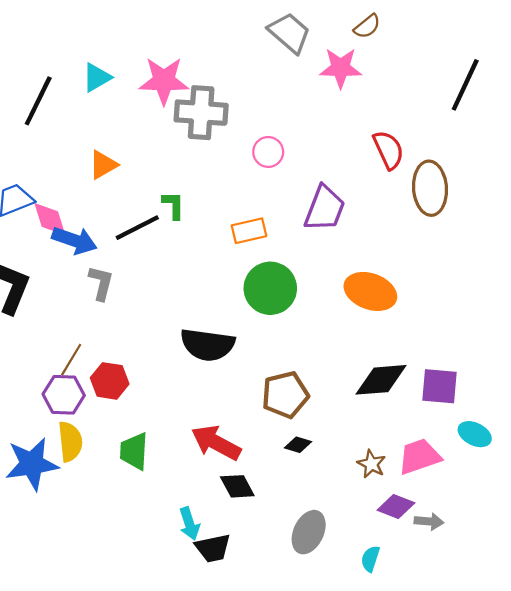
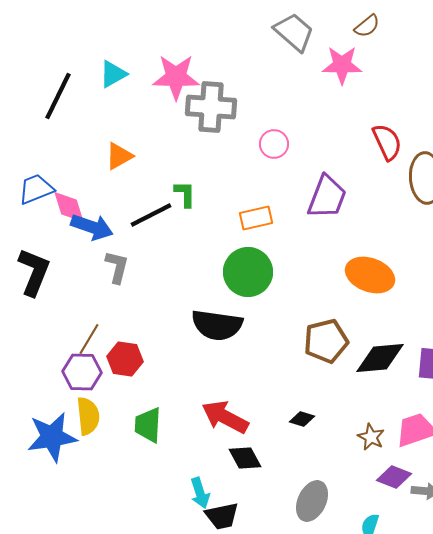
green circle: (270, 288) -> (248, 272), moved
brown pentagon: (285, 395) -> (326, 341), moved

